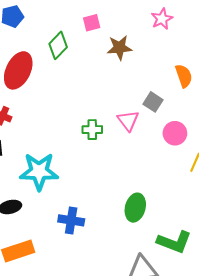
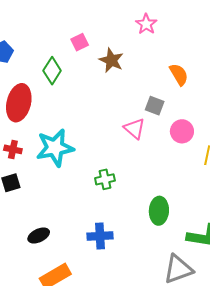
brown star: (119, 48) -> (111, 60), turned -30
green cross: (92, 130) -> (105, 179), moved
cyan star: (39, 171) -> (55, 148), moved

